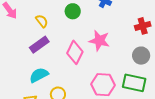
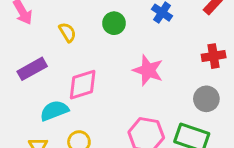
purple rectangle: (39, 45) -> (32, 69), moved
pink diamond: (75, 52) -> (83, 85), moved, turned 40

